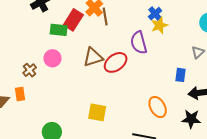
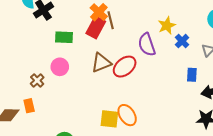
blue cross: (155, 14) -> (182, 41), moved
red rectangle: (73, 20) -> (96, 27), moved
orange ellipse: (158, 107) -> (127, 115), moved

